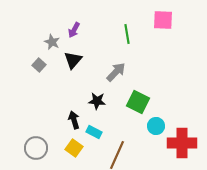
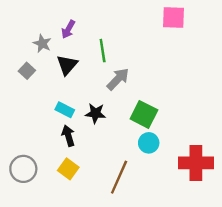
green line: (127, 34) -> (103, 51), moved
cyan circle: (156, 126) -> (149, 143), moved
cyan rectangle: (94, 132) -> (65, 110), moved

